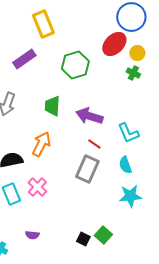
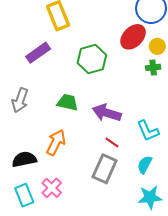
green cross: (133, 73) -> (153, 67), turned -32
green trapezoid: (52, 106) -> (68, 102), turned 100
cyan semicircle: (125, 165) -> (145, 165), turned 48

